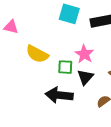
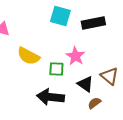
black triangle: (85, 77) -> (85, 84), moved, turned -36

